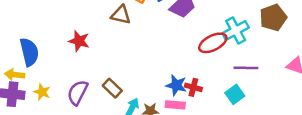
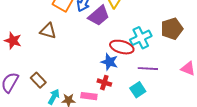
brown triangle: (121, 15) -> (48, 31), moved
red ellipse: (213, 43) -> (122, 47), turned 40
blue star: (176, 85) -> (109, 62), moved

